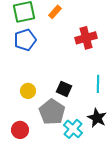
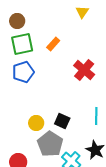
red cross: (86, 38) -> (84, 70), turned -35
yellow circle: (28, 91) -> (36, 123), moved

